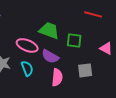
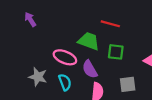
red line: (93, 14) -> (110, 24), moved
purple semicircle: (50, 56) -> (90, 69), turned 30

